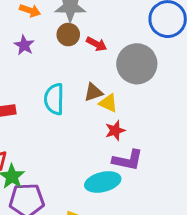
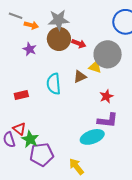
brown circle: (68, 35) -> (59, 39), size x1.5
yellow triangle: (108, 103) -> (95, 67), moved
red star: (115, 130) -> (106, 96), moved

